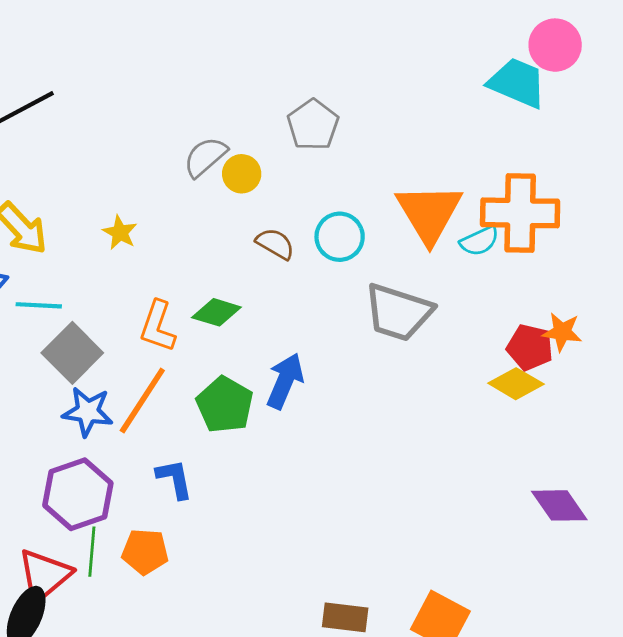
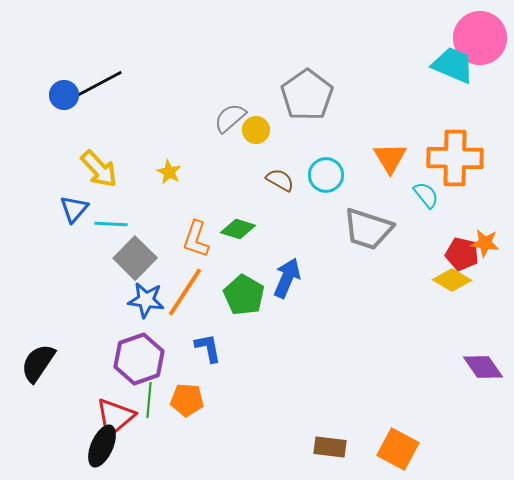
pink circle: (555, 45) -> (480, 38), size x1.4
gray pentagon: (313, 125) -> (307, 95), size x1.4
orange triangle: (429, 213) -> (390, 158), size x0.7
cyan semicircle: (480, 241) -> (426, 195), moved, turned -104

